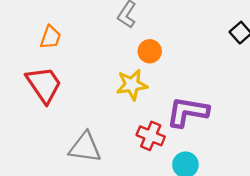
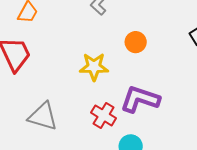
orange circle: (150, 51) -> (136, 42), moved

